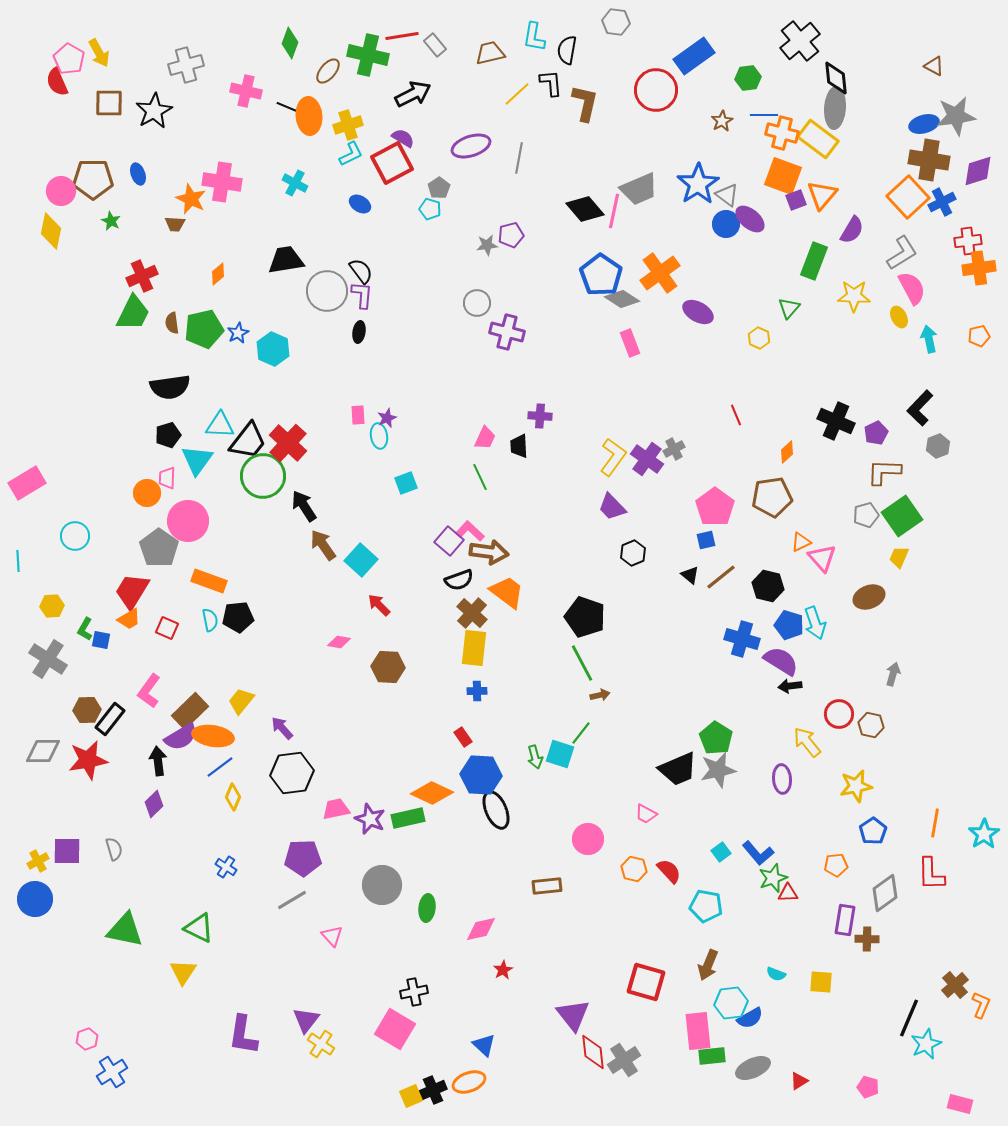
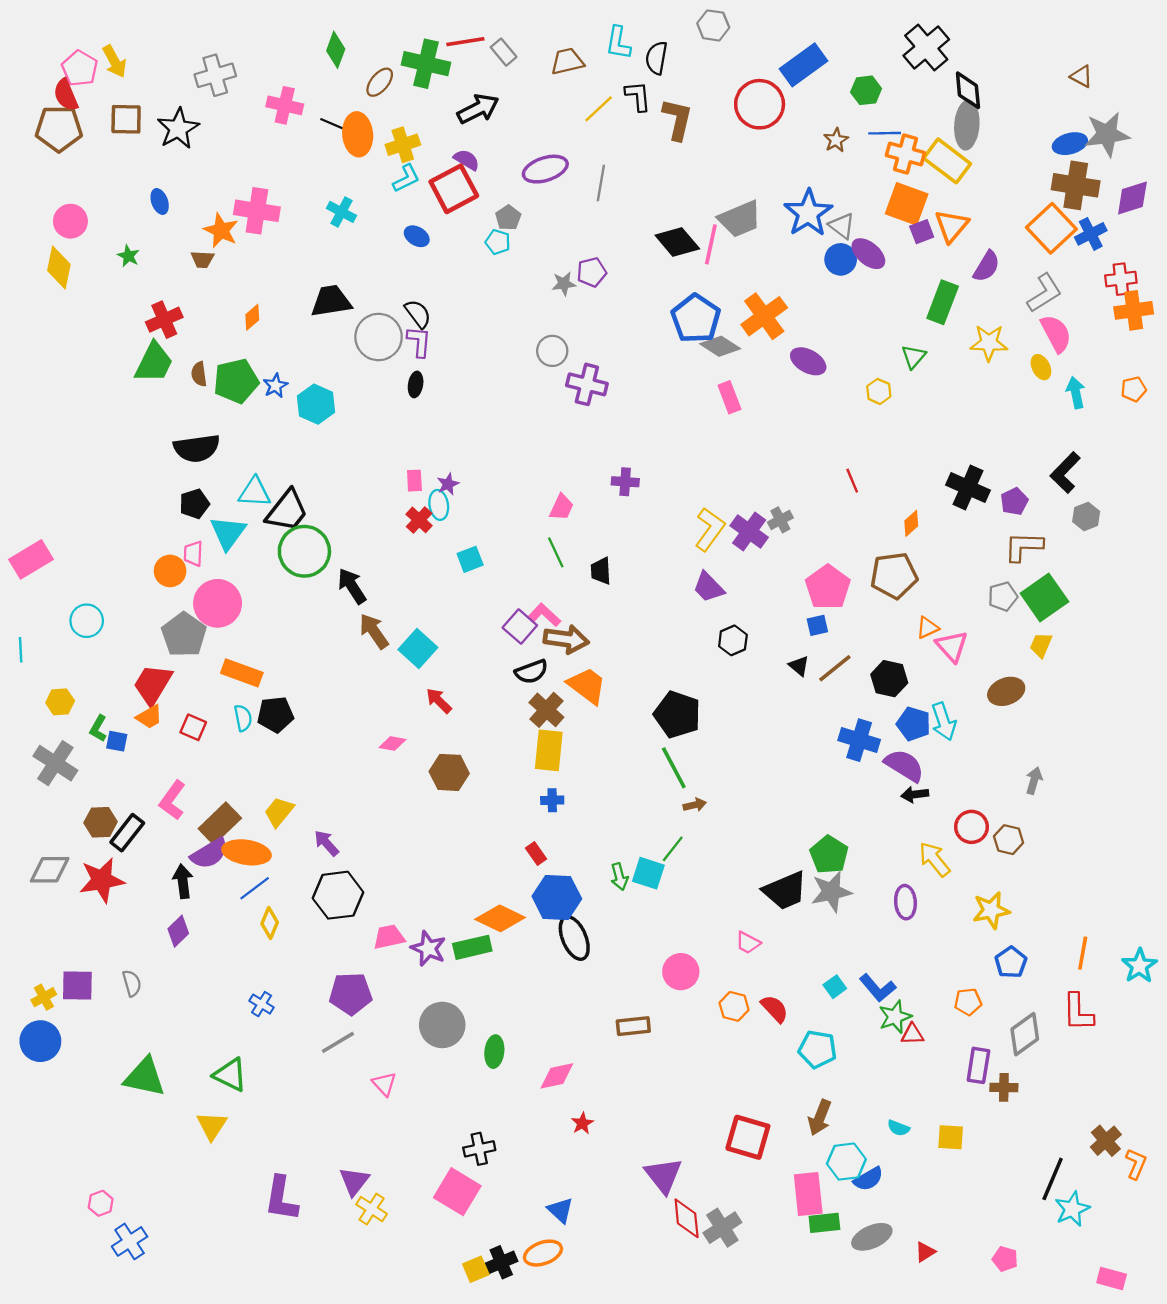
brown pentagon: (93, 179) -> (59, 129), moved
red cross: (288, 443) -> (419, 520), moved, size x0.6
black trapezoid: (519, 446) -> (601, 571), moved

